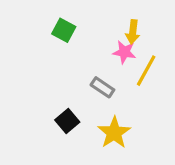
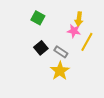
black square: (67, 121) -> (41, 48), moved
yellow star: (114, 133) -> (60, 71), moved

